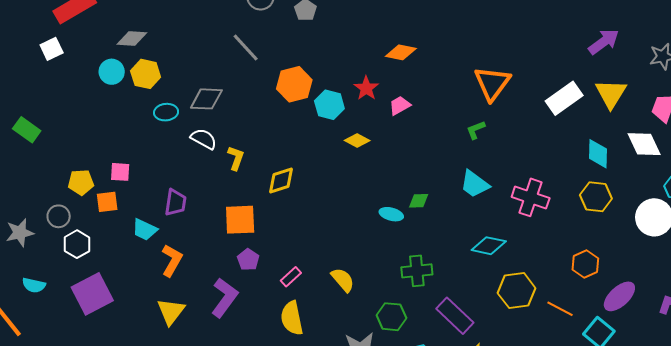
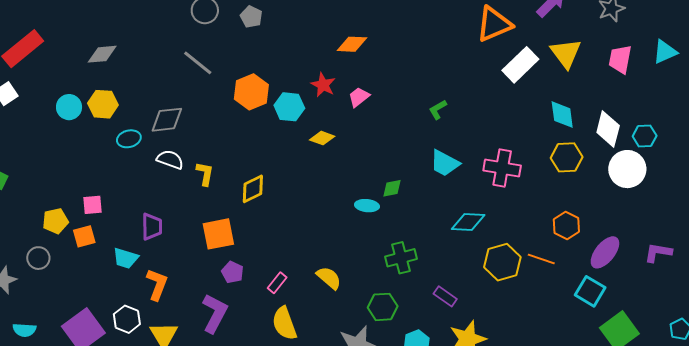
gray diamond: (132, 39) -> (102, 54), moved
orange triangle: (492, 83) -> (494, 24), moved, turned 39
white diamond: (644, 144) -> (608, 129), moved, turned 48
white hexagon: (77, 244) -> (127, 319), moved
orange line: (560, 309) -> (541, 259), moved
purple rectangle: (455, 316) -> (445, 296), size x0.6

